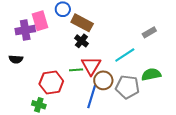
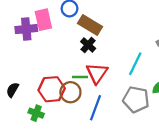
cyan line: (125, 55) -> (135, 64), turned -35
black semicircle: (16, 59) -> (13, 90), moved, turned 112
brown circle: (103, 80) -> (70, 92), moved

